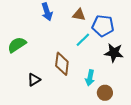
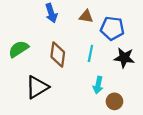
cyan line: (83, 40) -> (90, 53), moved, turned -35
brown diamond: (62, 64) -> (58, 55), moved
black triangle: (34, 80) -> (37, 87), size x1.6

